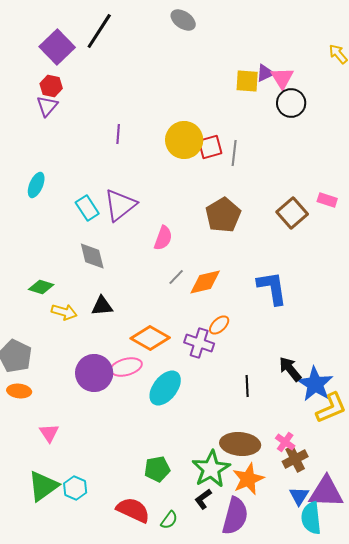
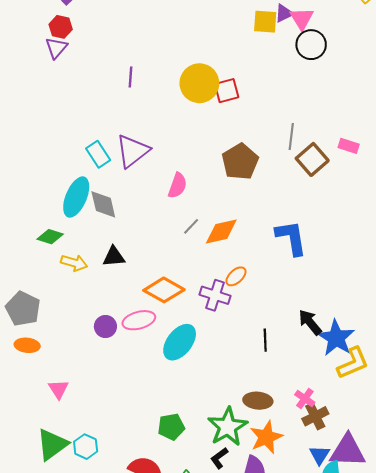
gray line: (234, 153) -> (291, 136), moved
cyan ellipse: (36, 185) -> (76, 197), moved, size x1.5
purple circle: (94, 373) -> (105, 326), size x0.6
brown ellipse: (240, 444) -> (258, 401), size x0.7

